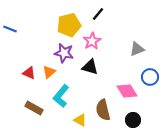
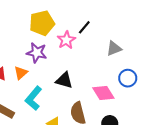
black line: (98, 14) -> (84, 27), moved
black triangle: (90, 67) -> (64, 80), moved

